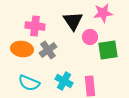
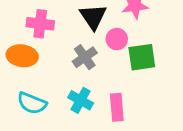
gray cross: (48, 50) -> (85, 57), moved

